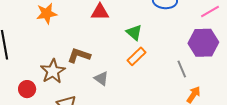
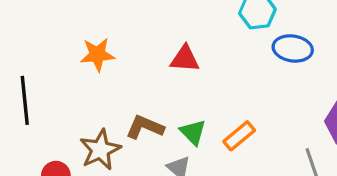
green triangle: (134, 32) -> (193, 132), moved

